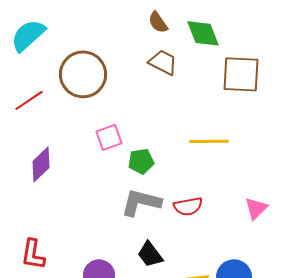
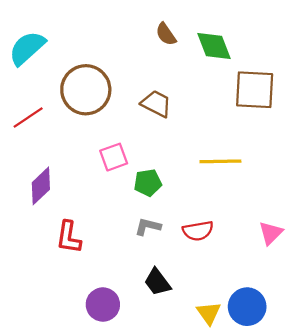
brown trapezoid: (163, 62) -> (156, 104), moved
gray L-shape: (141, 202) -> (148, 227), size x0.6
red L-shape: (33, 254) -> (69, 237), moved

